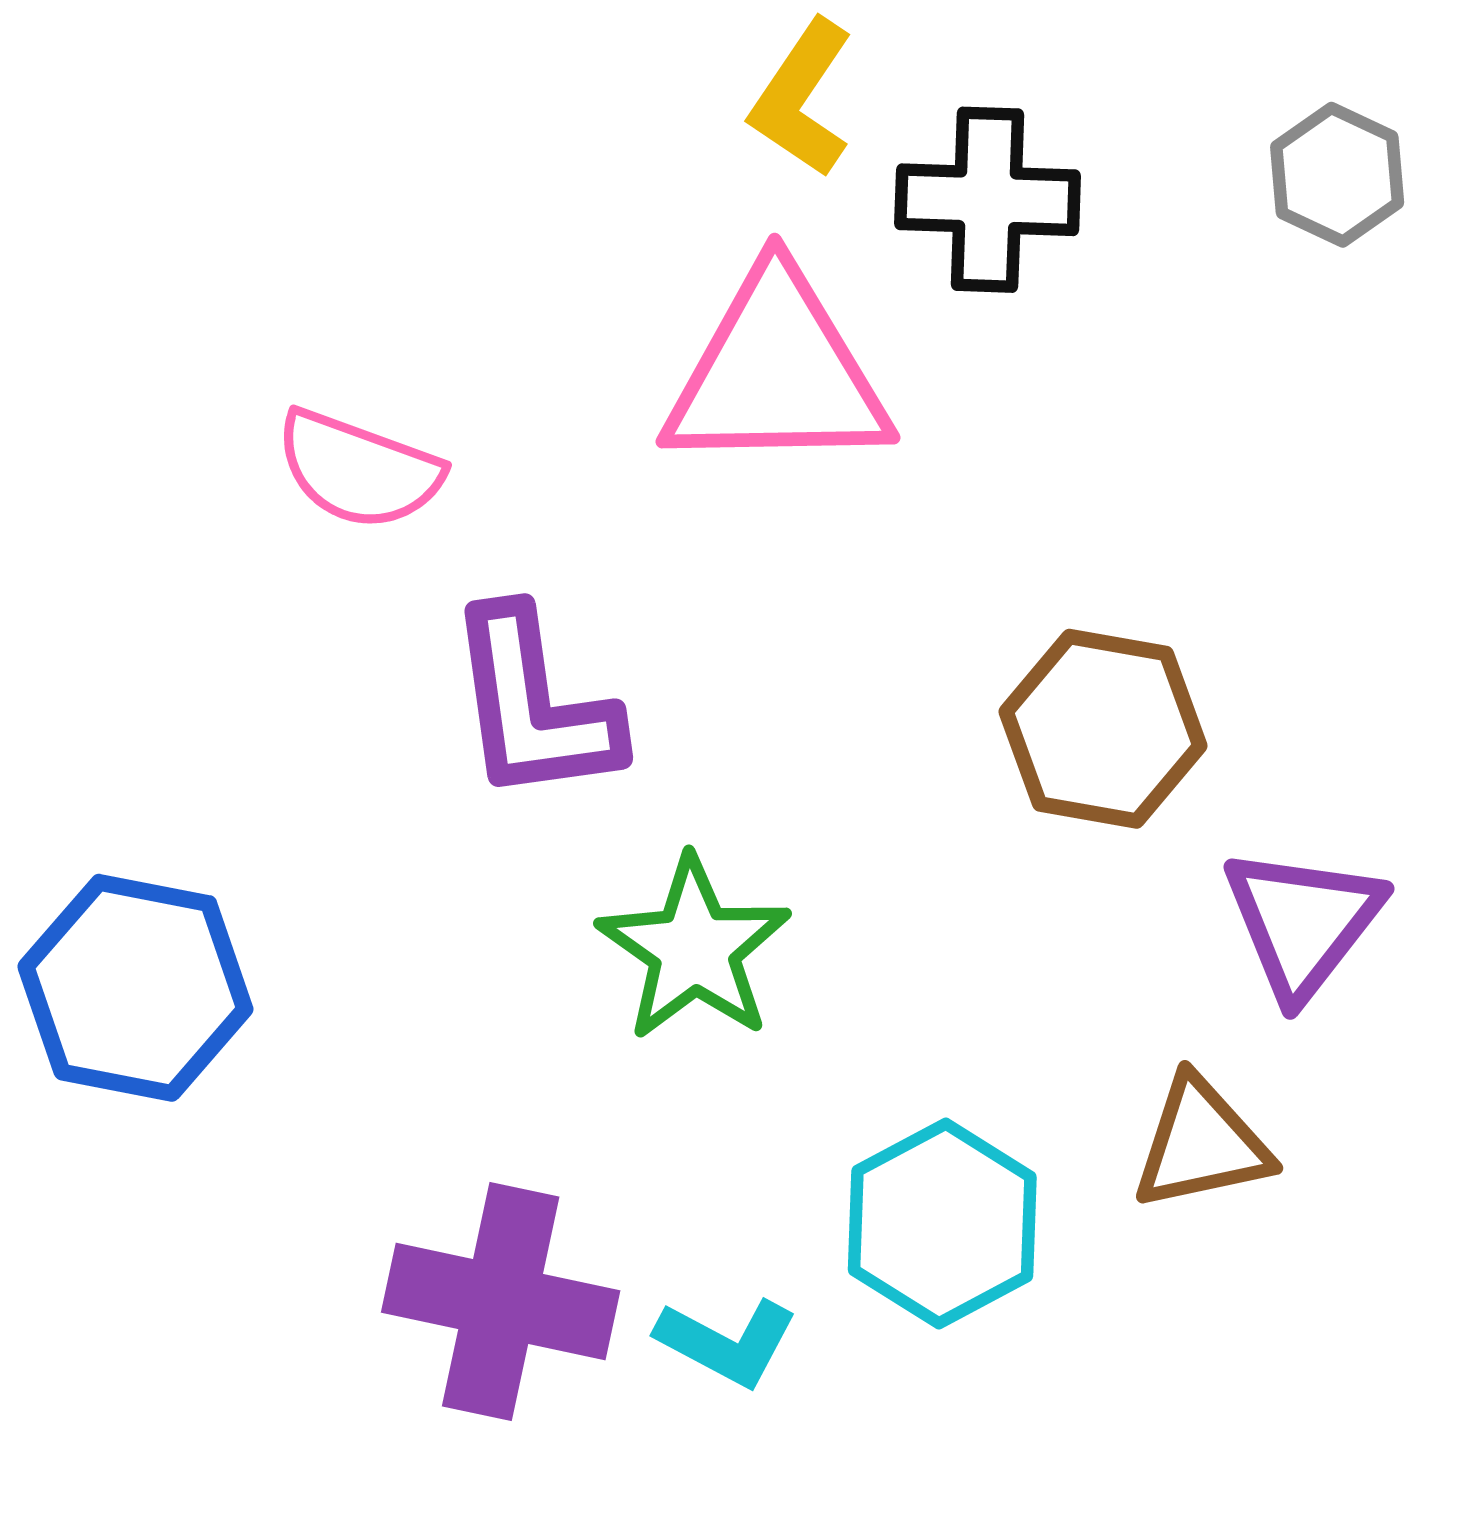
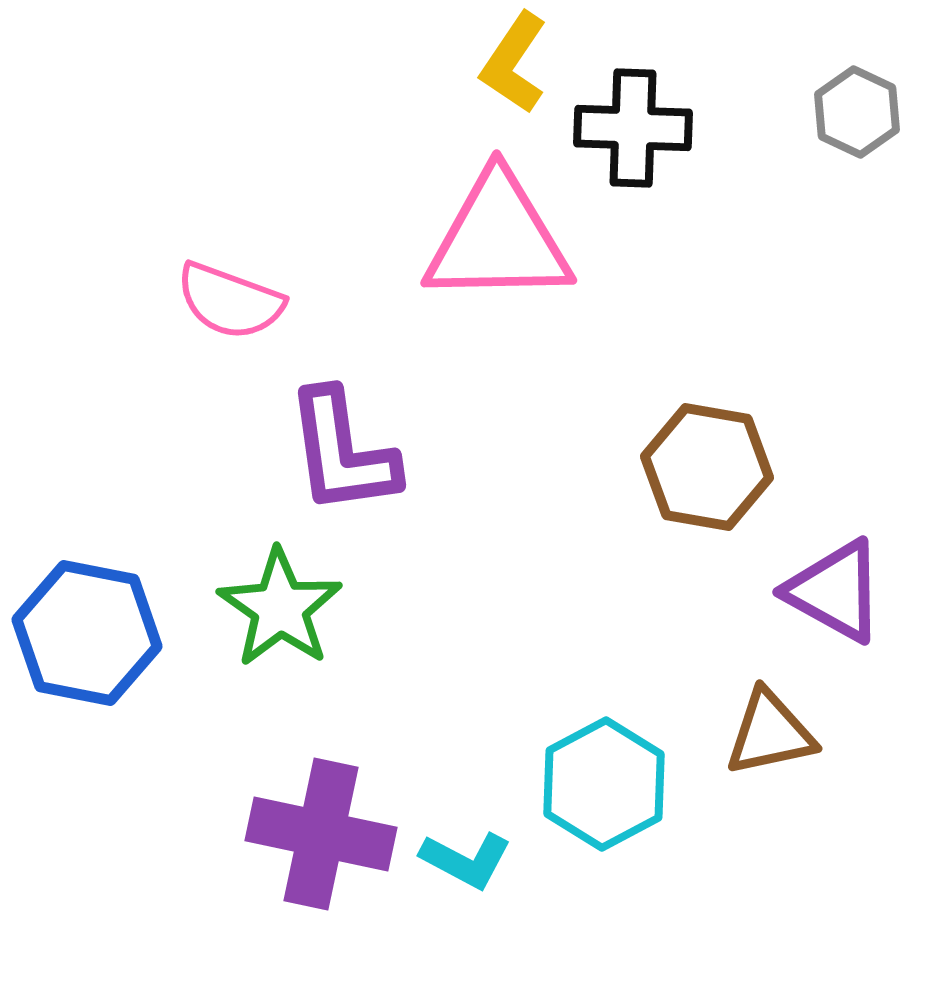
purple triangle: (1303, 922) -> (835, 591), turned -39
green star: (694, 949) -> (280, 608), moved

